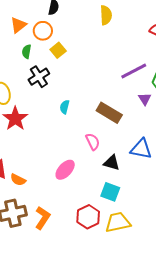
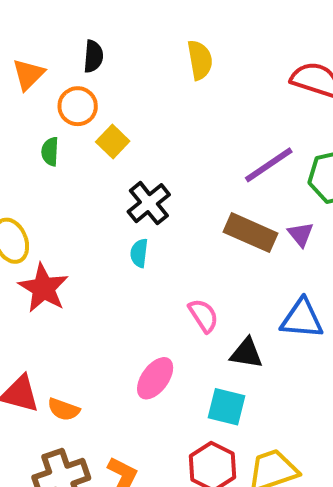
orange triangle: (18, 25) -> (28, 74), moved
black cross: (39, 77) -> (149, 203), moved
purple triangle: (145, 99) -> (301, 234), moved
brown rectangle: (109, 113) -> (250, 233), moved
cyan square: (110, 192) -> (227, 407), moved

